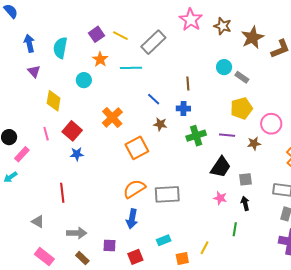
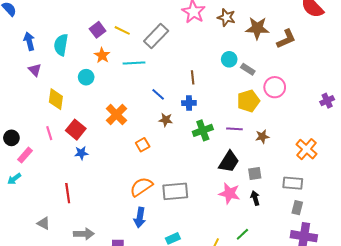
brown star: (252, 37) -> (257, 28), turned 30
pink circle: (271, 124) -> (275, 87), moved
orange square: (137, 148) -> (143, 145), size x0.6
pink star: (220, 198) -> (229, 193), size x1.5
green line: (235, 229) -> (242, 234), moved, turned 40

